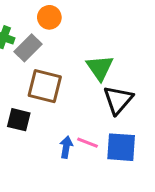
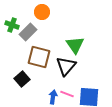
black triangle: (118, 100) -> (66, 66), moved
black square: (19, 120) -> (22, 79), turned 35

